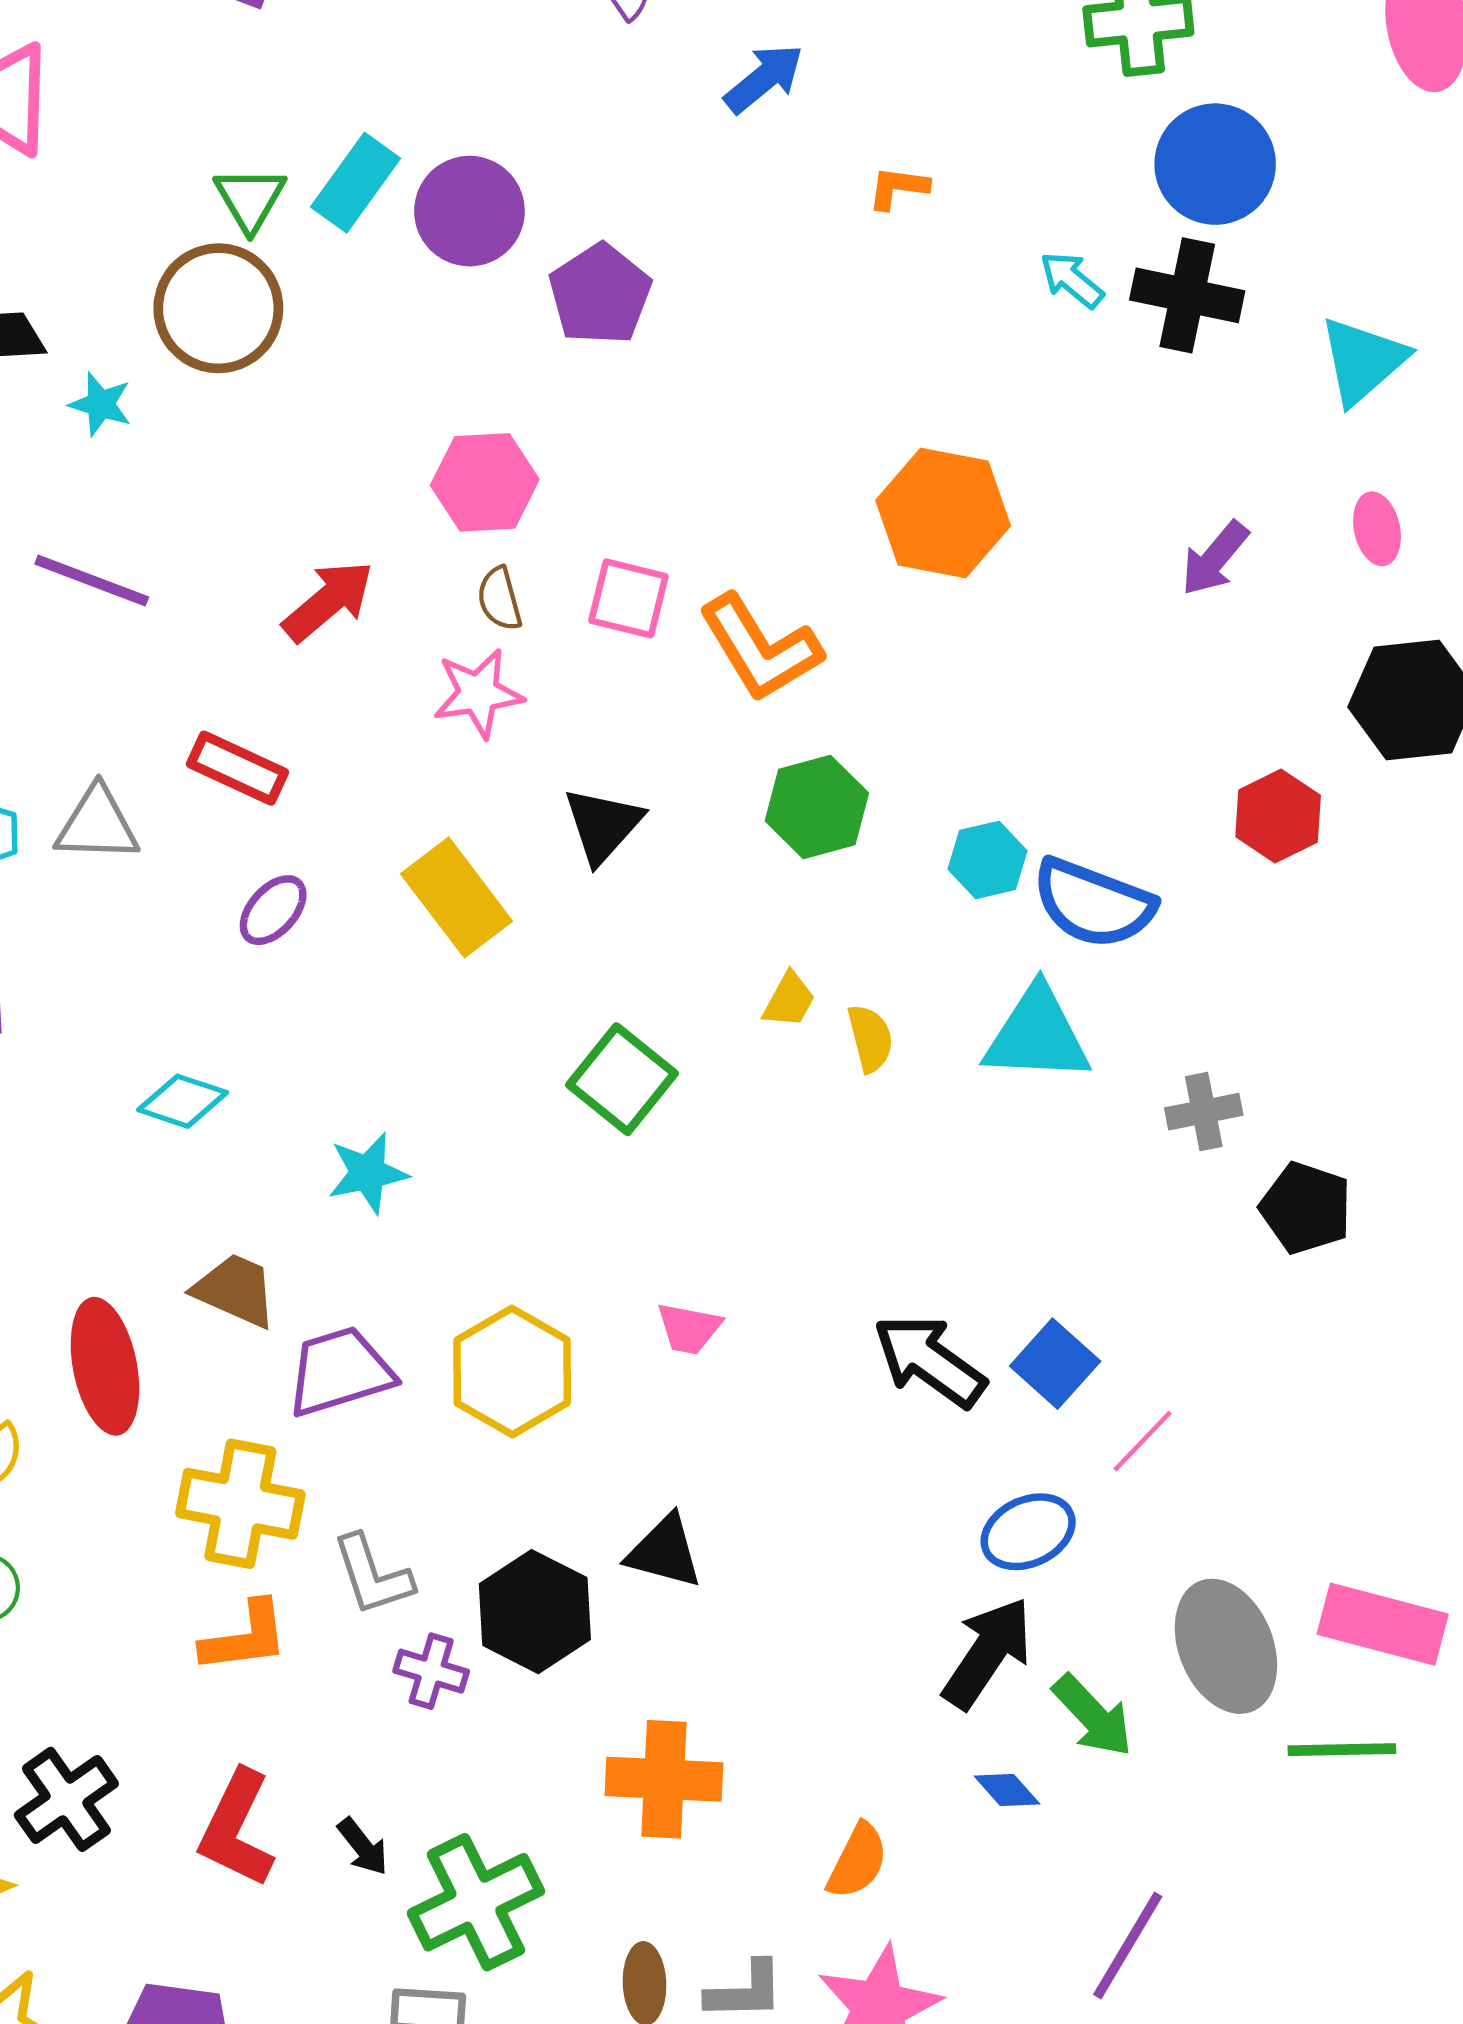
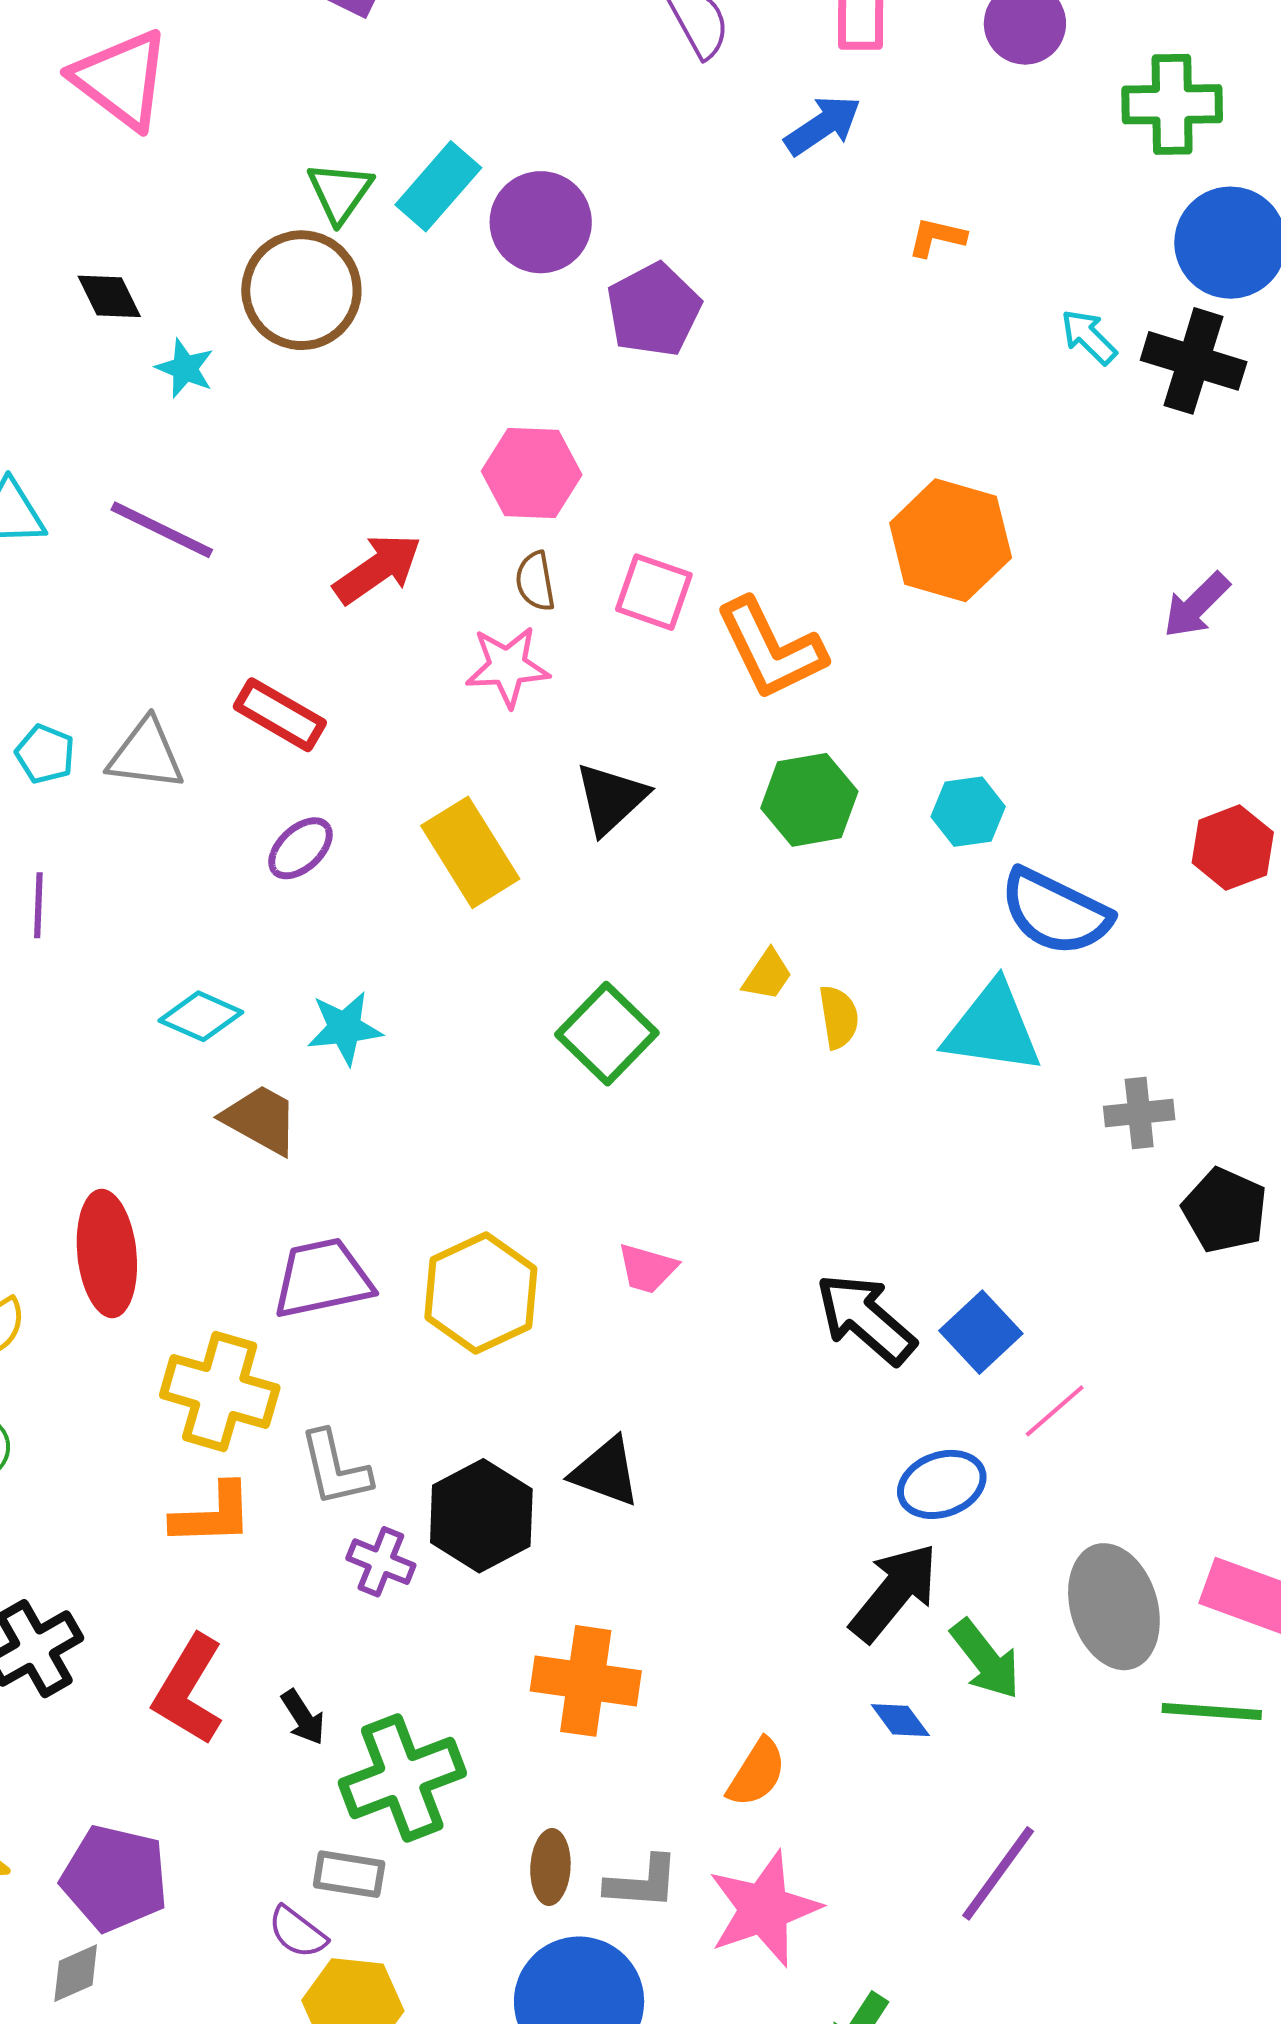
cyan hexagon: (987, 860) -> (968, 812), moved
cyan star: (368, 1173) -> (345, 1028), moved
brown trapezoid: (235, 1290) -> (261, 1119), moved

